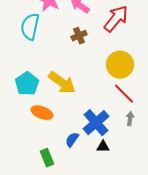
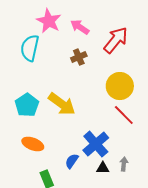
orange ellipse: (42, 113) -> (33, 144), moved
gray arrow: (130, 119) -> (124, 164), moved

